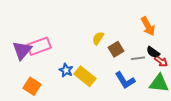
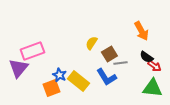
purple triangle: (22, 50) -> (18, 68), moved
gray line: (138, 58) -> (120, 63), moved
blue L-shape: (125, 80) -> (106, 77), moved
orange square: (32, 86) -> (51, 88), moved, turned 36

